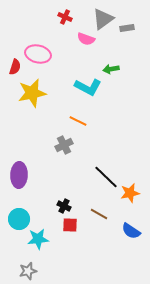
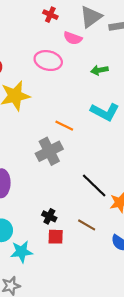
pink ellipse: (38, 54) -> (48, 61), moved
cyan L-shape: (88, 87) -> (105, 112), moved
gray cross: (64, 145) -> (49, 151), size x1.4

